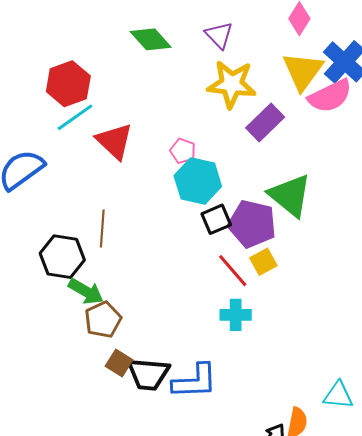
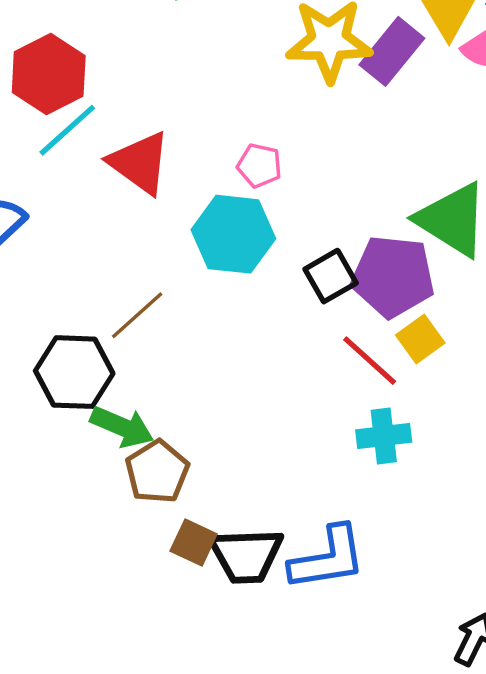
purple rectangle: (265, 123) -> (392, 51), moved
cyan hexagon: (198, 181) -> (233, 234), moved
brown line: (102, 228) -> (137, 315), turned 51

